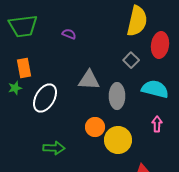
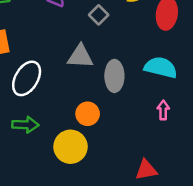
gray square: (131, 60) -> (99, 15), moved
yellow circle: (118, 140) -> (70, 147), moved
green arrow: (54, 148) -> (25, 125), moved

